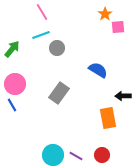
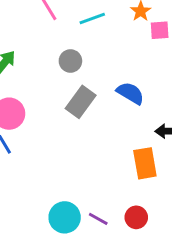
cyan line: (41, 35) -> (92, 19), moved
gray rectangle: (59, 93) -> (81, 102), moved

